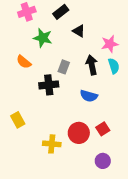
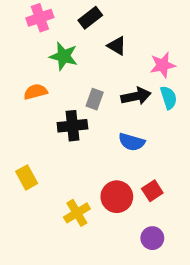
orange semicircle: (24, 62) -> (35, 92), turned 126
black arrow: (92, 65) -> (136, 96), turned 90
yellow cross: (52, 144) -> (77, 213), turned -36

